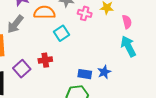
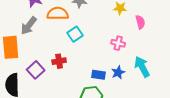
pink cross: (85, 13) -> (118, 43), moved
cyan arrow: (128, 46) -> (142, 67), moved

